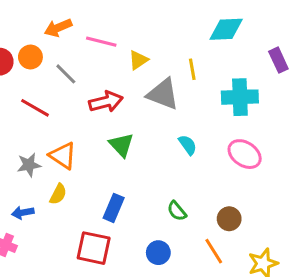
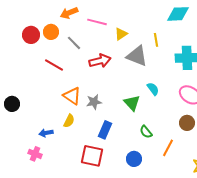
green triangle: (121, 145) -> (132, 103), moved
gray star: (29, 165) -> (94, 102), moved
brown circle: (229, 219) -> (187, 123), moved
orange line: (214, 251) -> (168, 148), moved, turned 60

